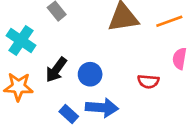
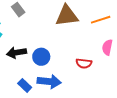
black arrow: (56, 70) -> (17, 53), turned 42

